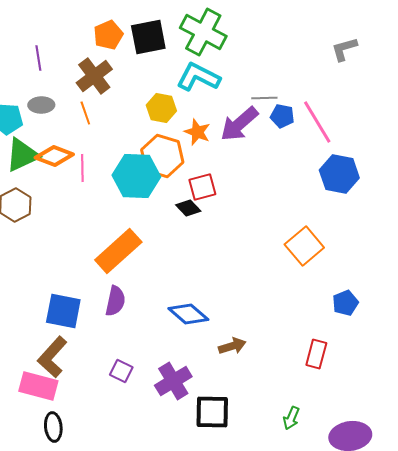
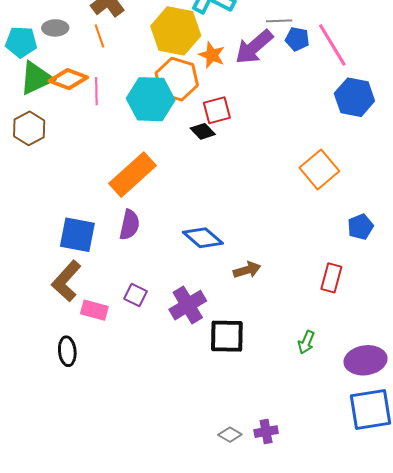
yellow hexagon: (161, 108) -> (176, 31), size x1.6
pink rectangle: (38, 386) -> (94, 310), moved, size x0.7

